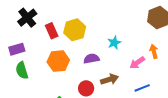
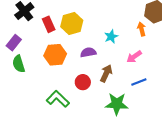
purple rectangle: (17, 49) -> (14, 43), turned -35
orange arrow: (154, 51) -> (142, 29), moved
brown arrow: (110, 79) -> (106, 73), turned -48

